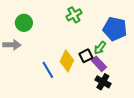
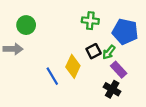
green cross: (74, 15) -> (90, 21), moved, turned 35
black square: (86, 56) -> (94, 51), moved
purple rectangle: (99, 64) -> (119, 70), moved

